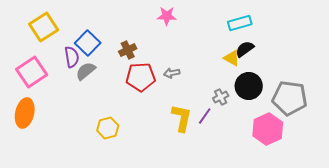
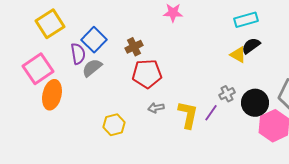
gray arrow: (172, 73) -> (156, 108), moved
black circle: (249, 86) -> (255, 103), moved
orange ellipse: (25, 113) -> (52, 95), moved

